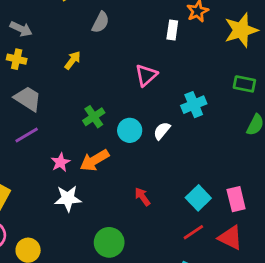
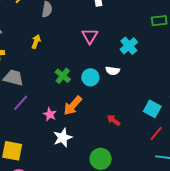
white semicircle: (162, 131) -> (113, 71), turned -104

